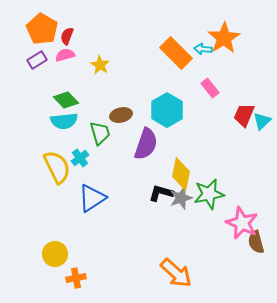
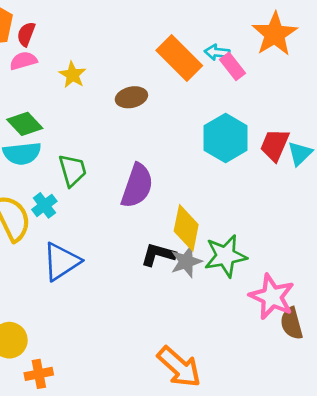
orange star: (224, 38) -> (275, 34), moved
pink rectangle: (210, 88) -> (233, 66), moved
cyan hexagon: (167, 110) -> (226, 138), moved
brown ellipse: (121, 115) -> (131, 97), moved

